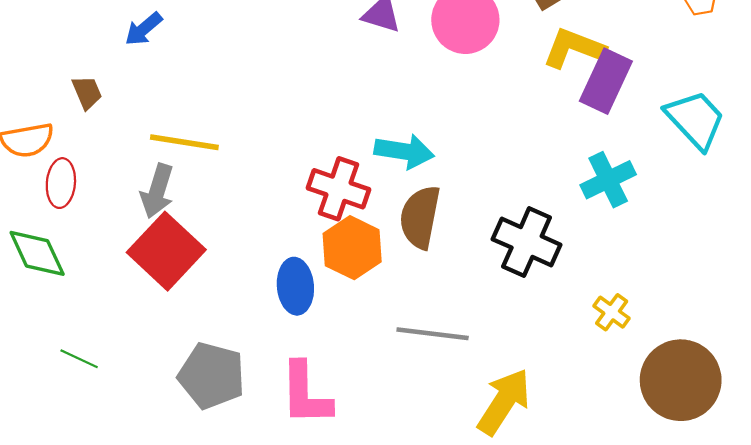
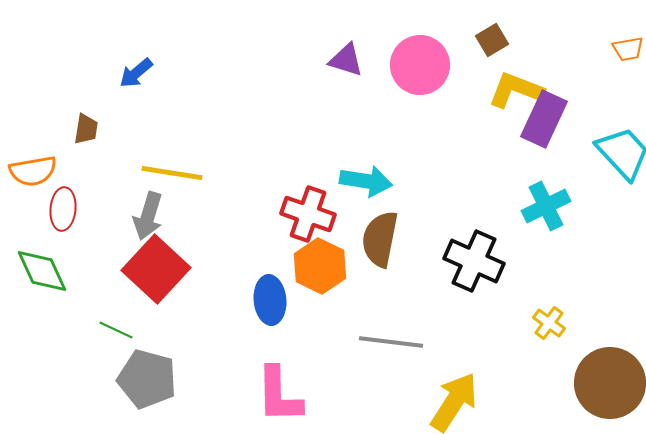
brown trapezoid: (87, 92) -> (86, 129), turned 32
green line: (79, 359) -> (116, 330), moved
gray pentagon: (212, 376) -> (147, 379), moved

